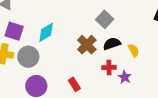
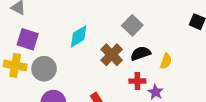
cyan diamond: (46, 32) -> (79, 36), moved
yellow semicircle: (134, 50) -> (166, 61), turned 48

